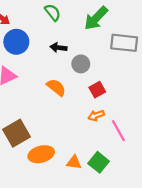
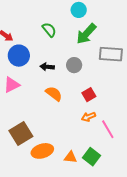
black arrow: (59, 48) -> (47, 67), moved
gray circle: (81, 64) -> (74, 65), moved

